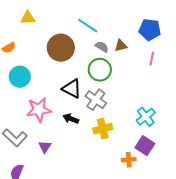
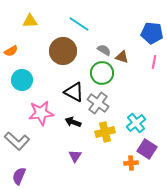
cyan line: (88, 26) -> (79, 24), moved
brown triangle: (121, 46) -> (122, 57), moved, turned 32
cyan cross: (146, 117) -> (136, 123), moved
purple triangle: (45, 147) -> (75, 156), moved

